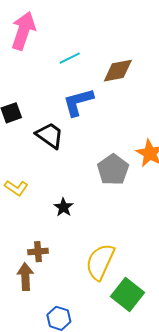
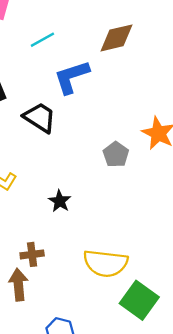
cyan line: (70, 58) -> (42, 40), moved
gray pentagon: (113, 170) -> (116, 154), size x0.7
yellow semicircle: (100, 262) -> (106, 263), turned -105

